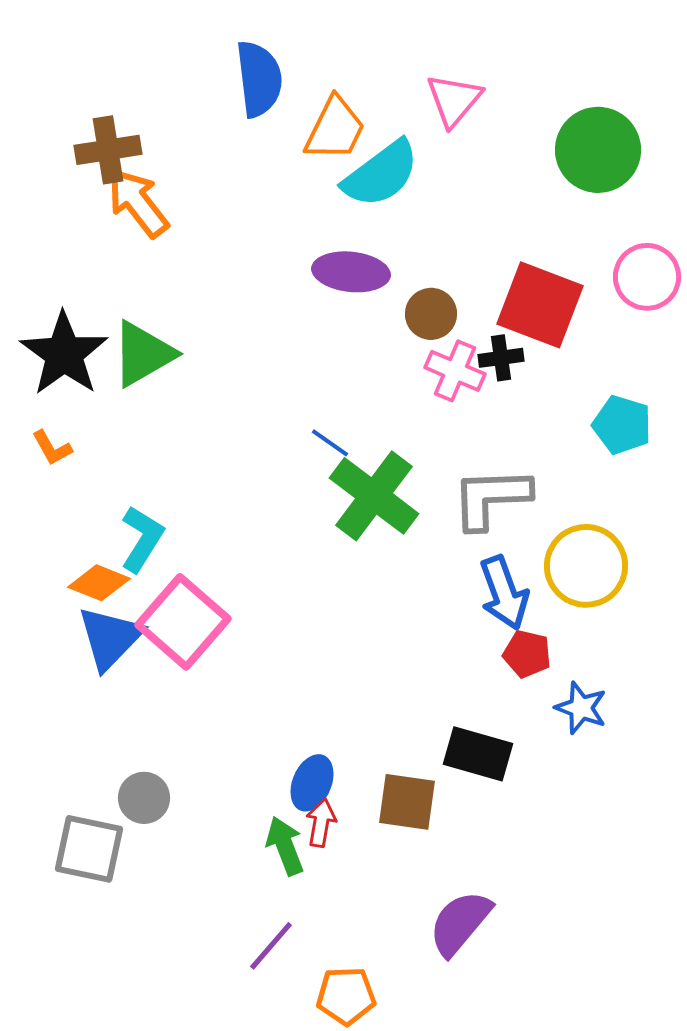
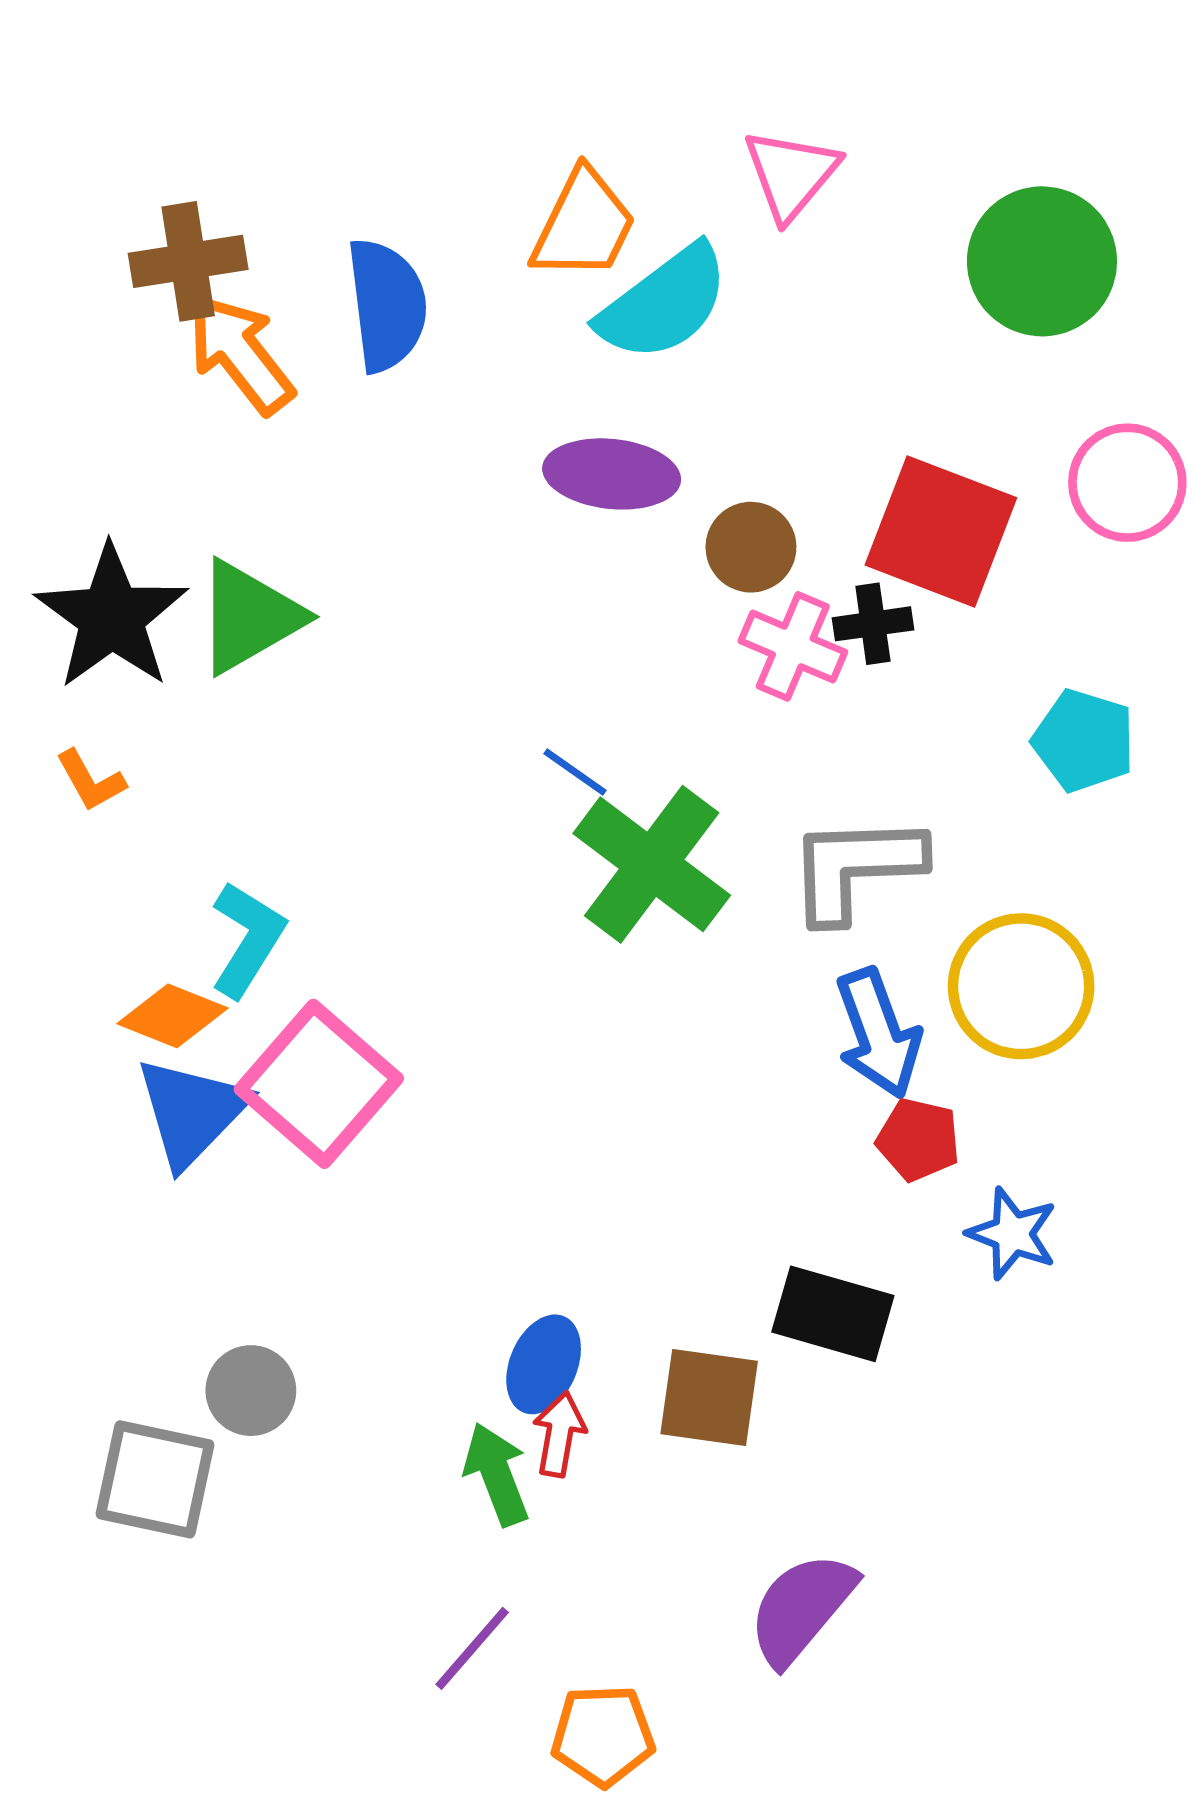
blue semicircle: (259, 79) -> (387, 305), moved

